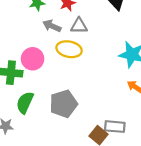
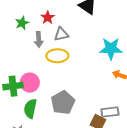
gray arrow: (52, 26) -> (39, 39), turned -105
pink circle: (33, 59) -> (30, 83), moved

